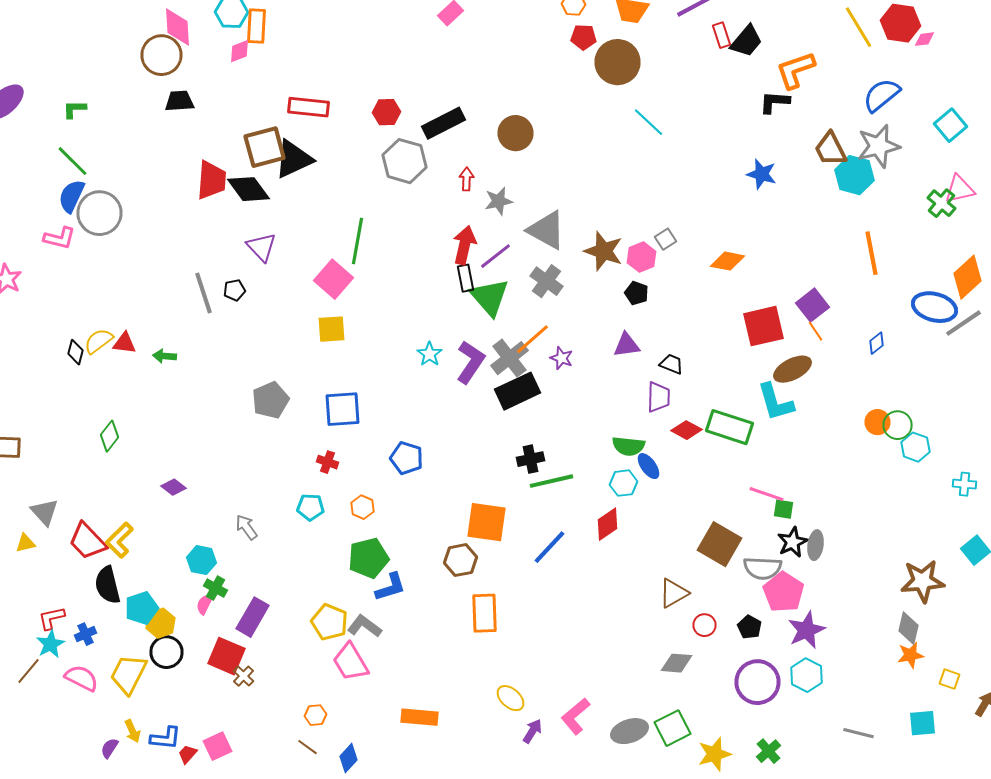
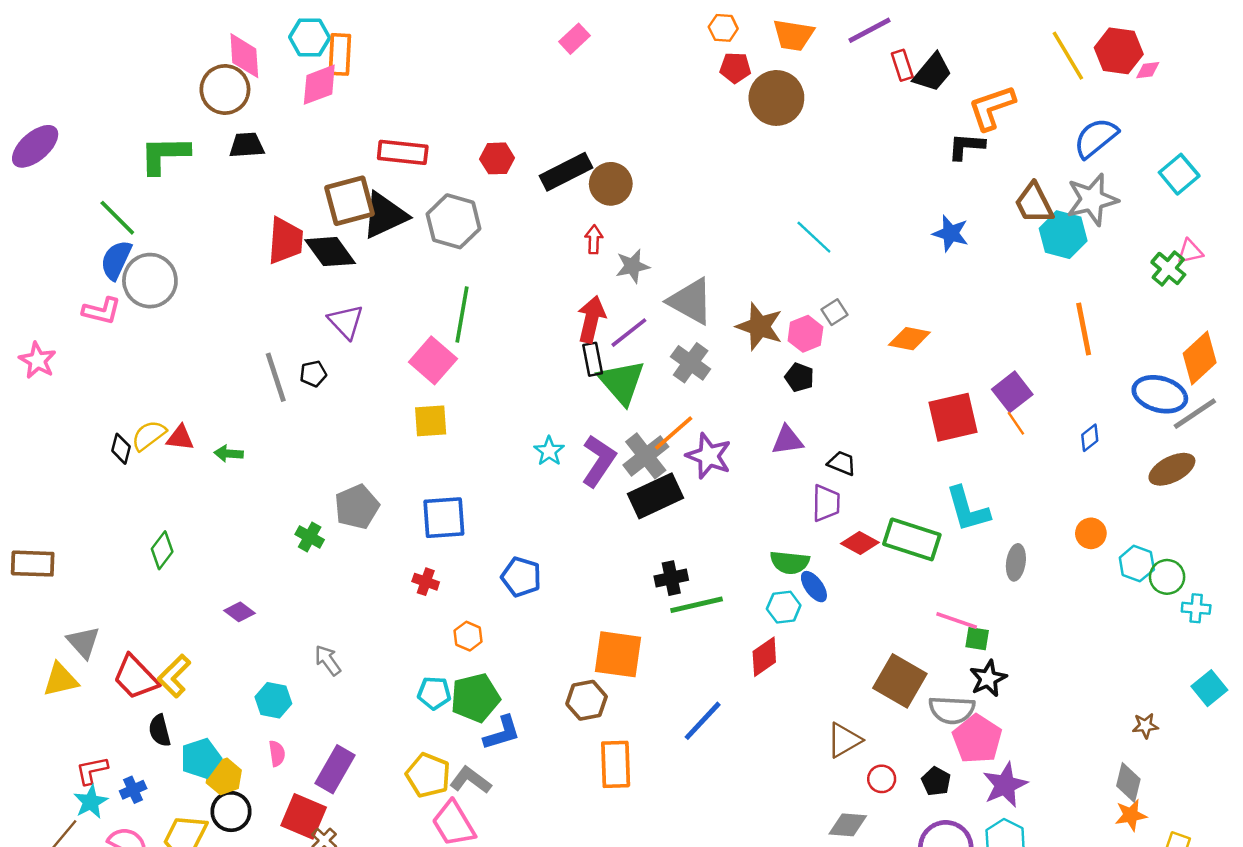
pink diamond: (240, 51) -> (319, 85), size x1.5
green L-shape: (74, 109) -> (164, 155), moved, size x1.8
cyan line: (648, 122) -> (814, 237), moved
brown circle: (516, 133) -> (611, 184), moved
gray hexagon: (404, 161) -> (454, 221), moved
pink triangle: (960, 189) -> (1190, 252), size x0.7
purple star: (562, 358) -> (709, 456), size x1.6
brown ellipse: (792, 369) -> (1172, 469), moved
green circle: (898, 425) -> (1167, 577), moved
cyan pentagon: (310, 507) -> (434, 693), moved
yellow triangle: (26, 543) -> (60, 680), size x1.5
gray ellipse: (816, 545) -> (1016, 562), moved
blue line: (550, 547) -> (703, 721), moved
brown star: (922, 581) -> (1145, 726), size x0.5
black semicircle: (108, 585) -> (160, 730), size x0.7
green cross: (216, 588) -> (310, 537), moved
pink semicircle: (204, 604) -> (277, 753), turned 145

